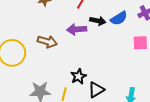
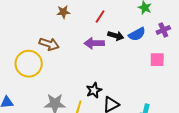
brown arrow: (47, 42) -> (49, 44), moved

